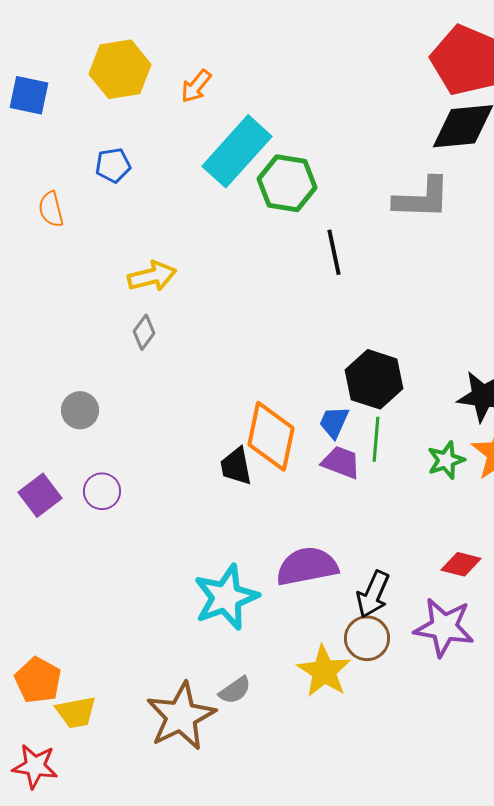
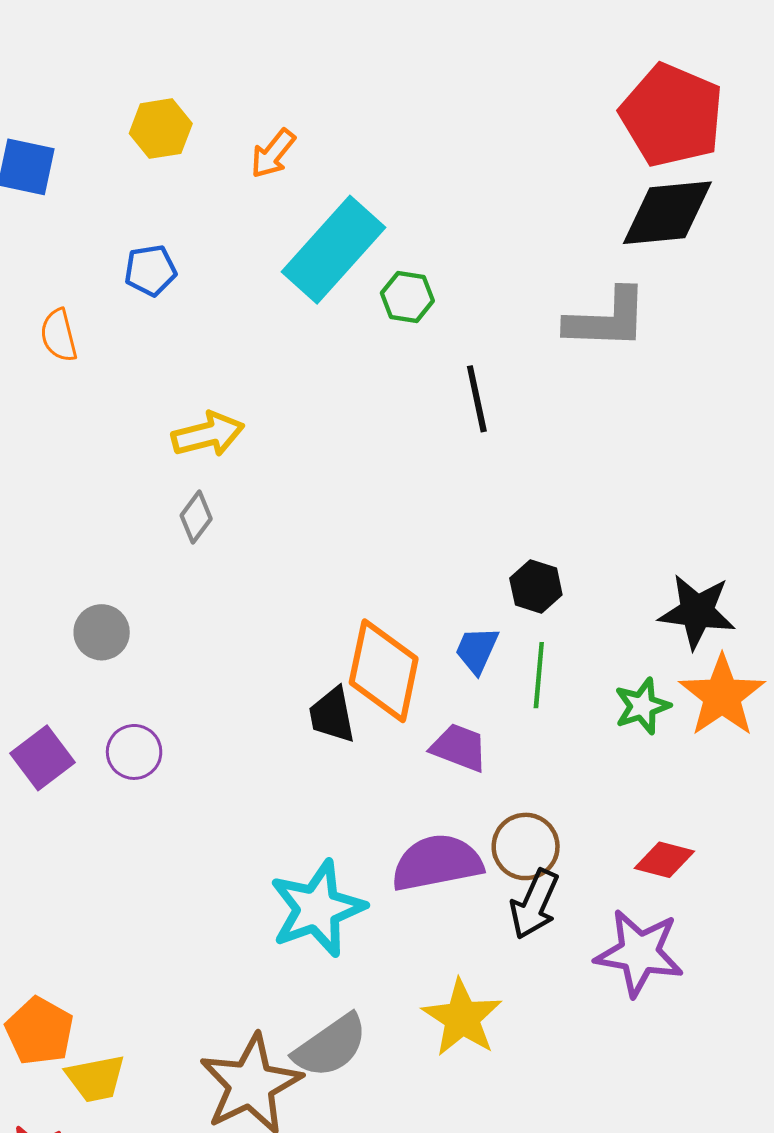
yellow hexagon: (120, 69) -> (161, 129), size x0.7
green hexagon: (287, 183) -> (407, 297), size x0.6
black hexagon: (374, 379) -> (536, 586), size x0.6
purple trapezoid: (341, 462) -> (459, 748), moved
brown circle: (367, 638) -> (526, 846), moved
gray semicircle: (235, 690) -> (331, 1046), size x1.6

